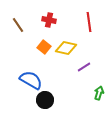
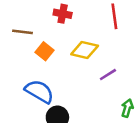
brown line: (18, 25) -> (22, 32), moved, turned -49
orange square: (44, 47) -> (44, 51), moved

